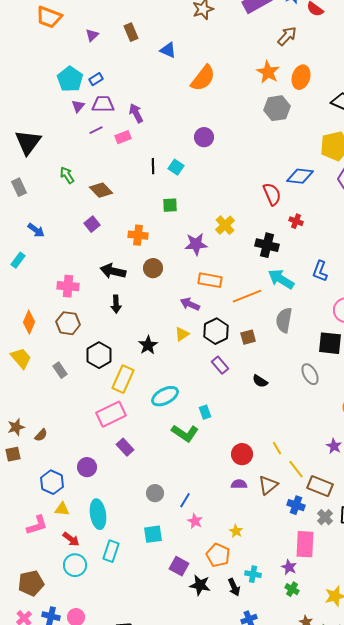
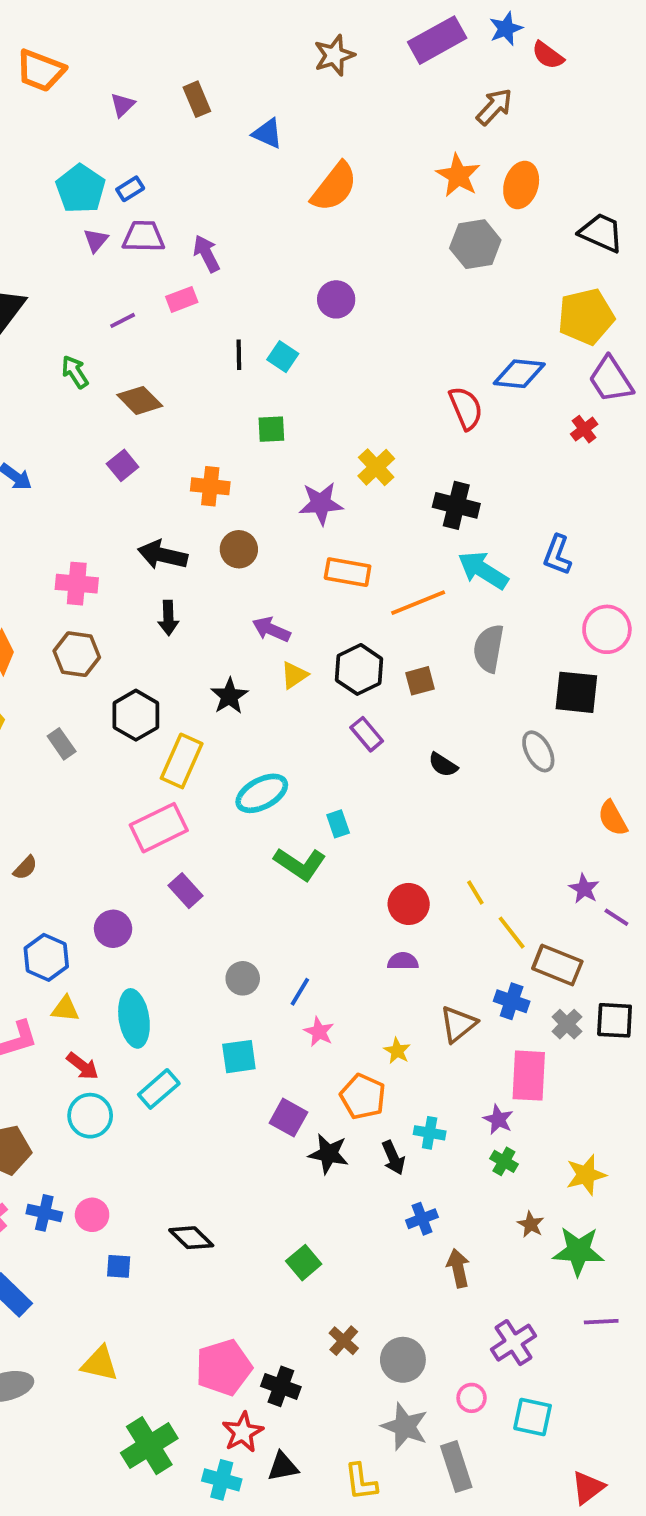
purple line: (96, 130) -> (123, 320), moved
red cross: (296, 221) -> (584, 429), moved, turned 32
purple arrow: (190, 304) -> (271, 629), moved
brown triangle: (268, 485) -> (458, 1024), moved
cyan rectangle: (111, 551) -> (159, 1089), turned 30

